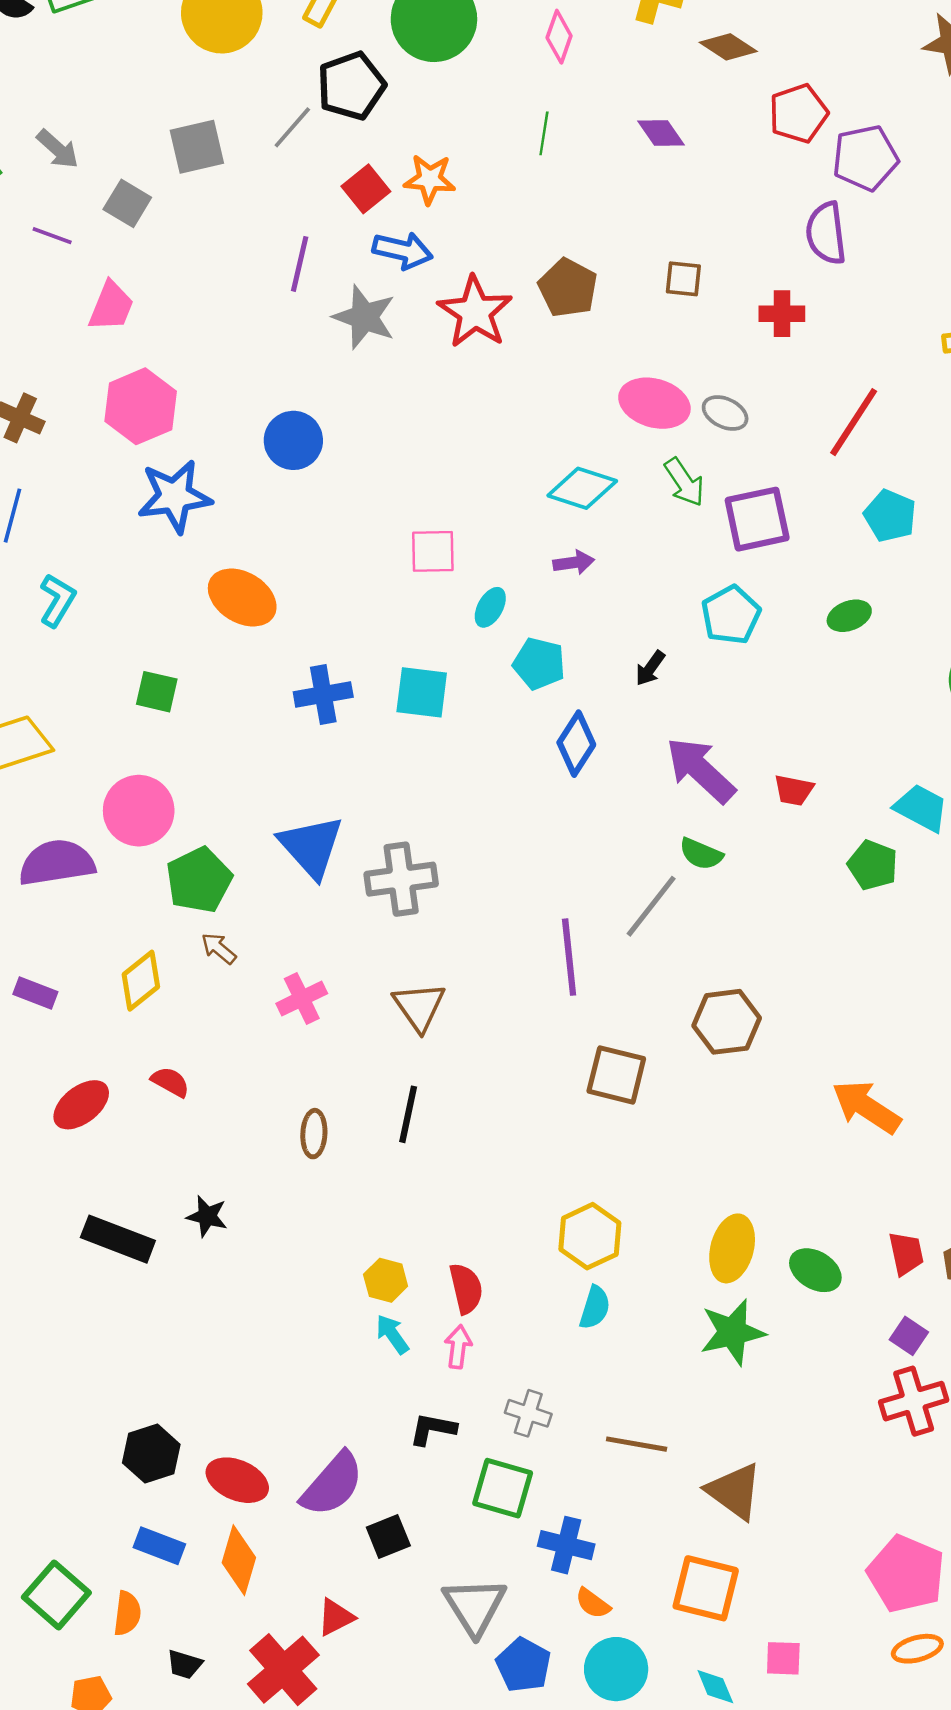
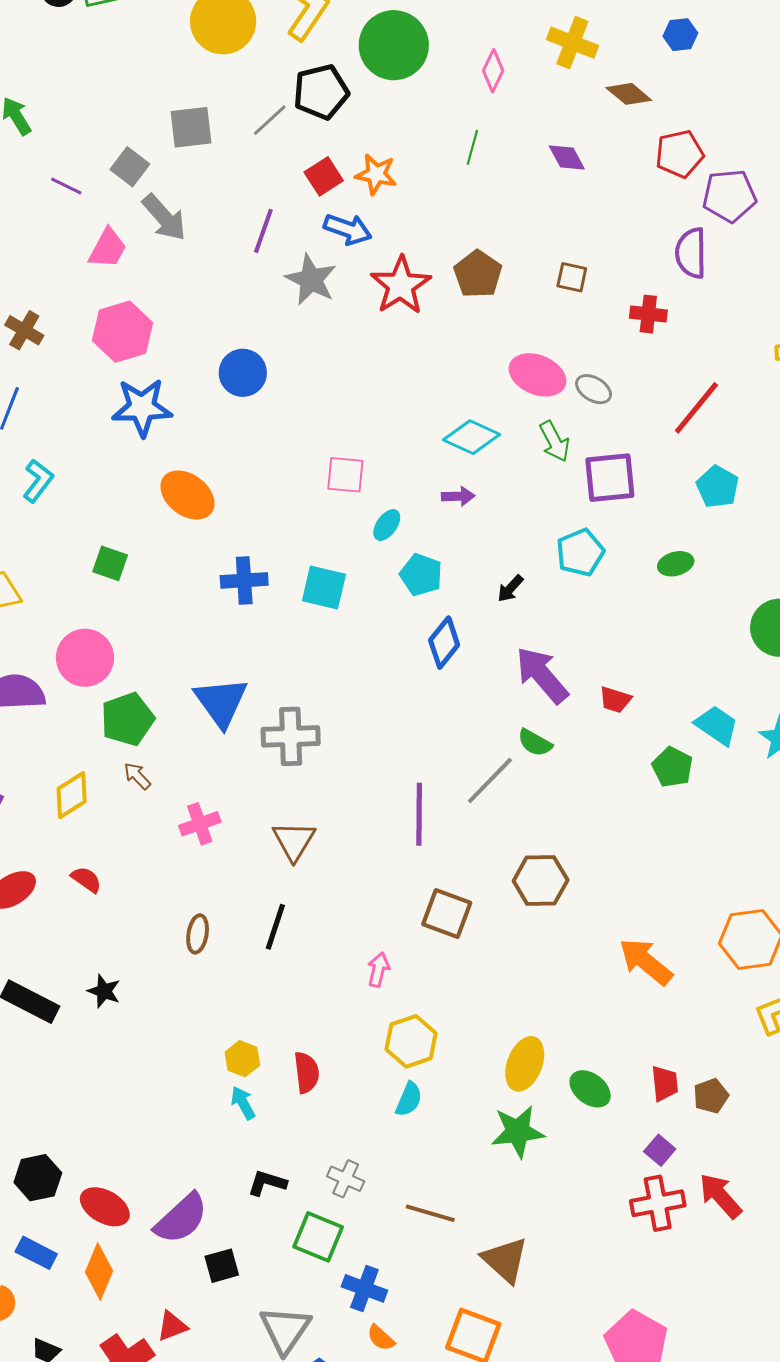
gray arrow: (58, 149) -> (164, 217), moved, size x1.4
pink arrow: (458, 1347) -> (378, 970), moved

